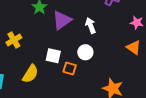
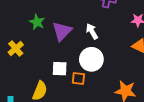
yellow cross: (14, 40) -> (16, 49), moved
white circle: (85, 52) -> (91, 59), size x1.5

